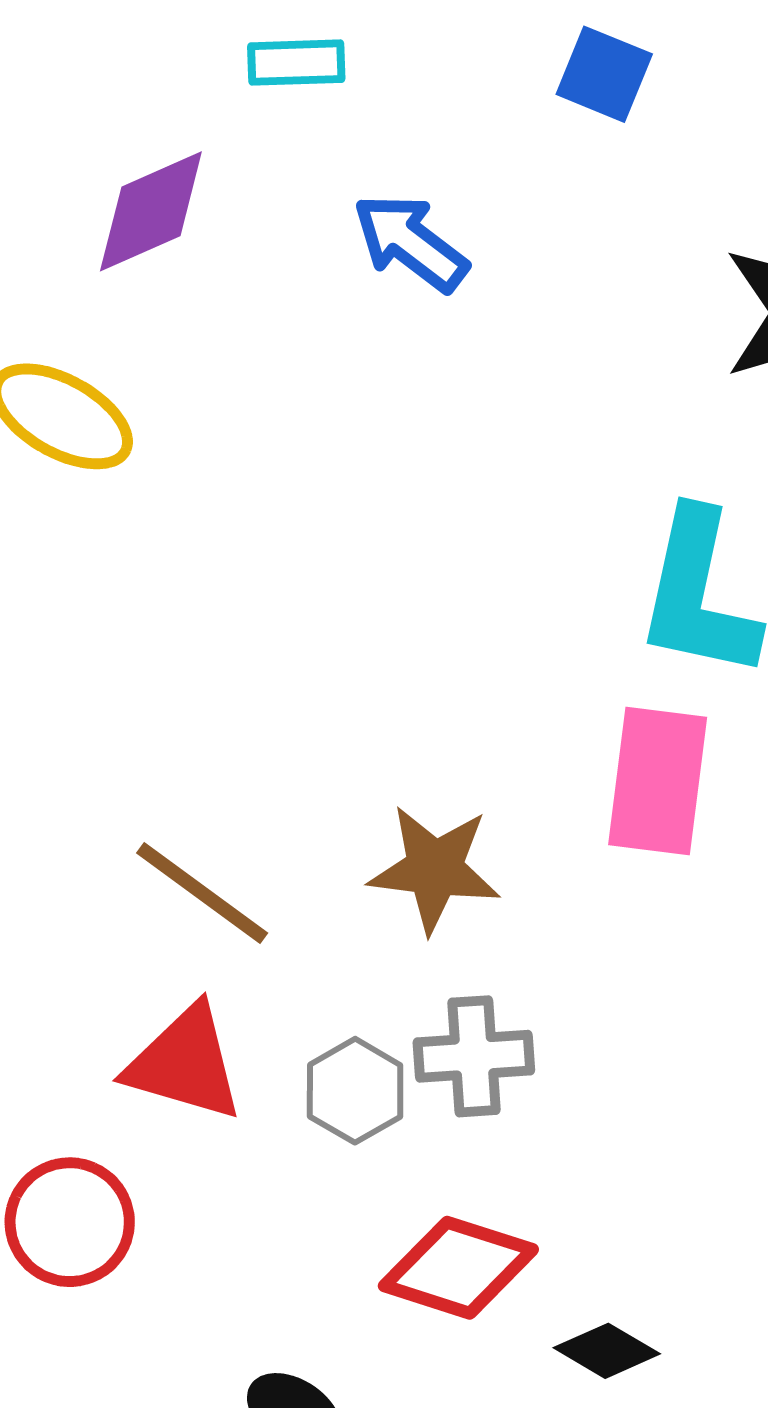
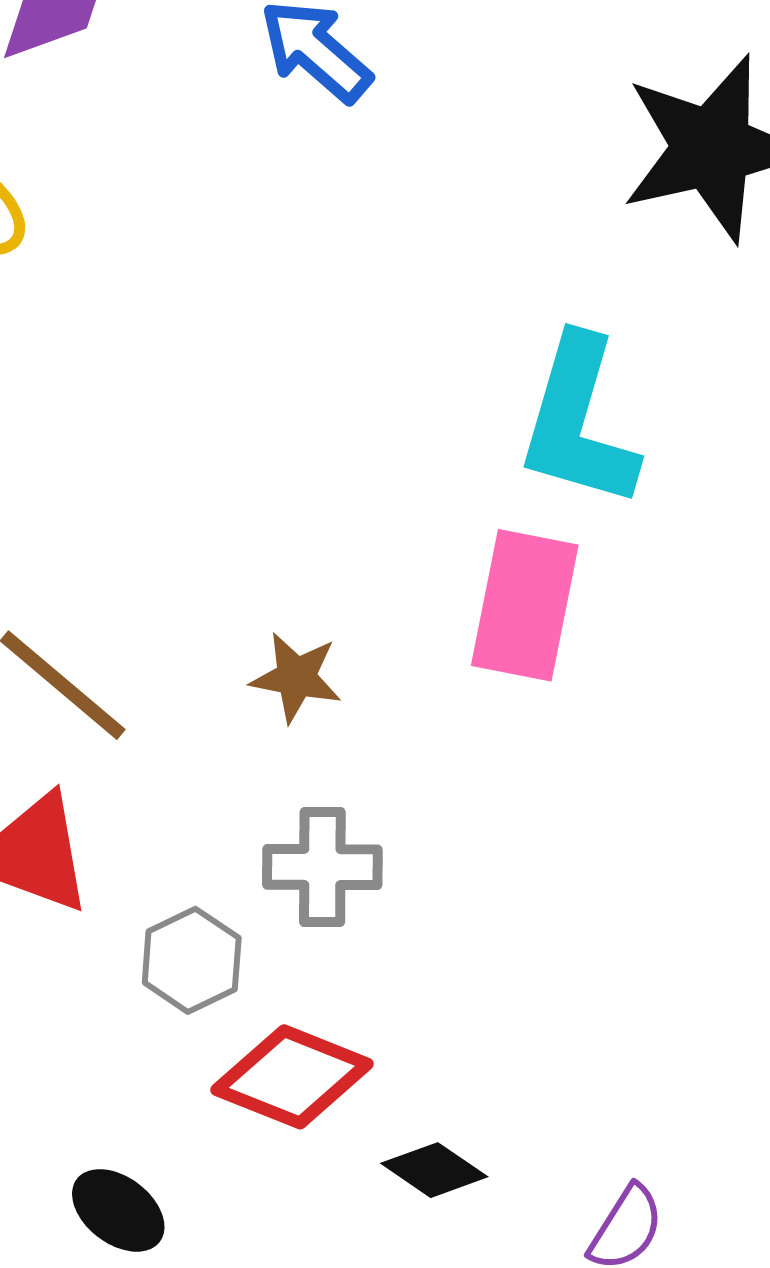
brown star: (435, 869) -> (296, 677), size x0.7
gray hexagon: (355, 1091) -> (192, 960), moved

